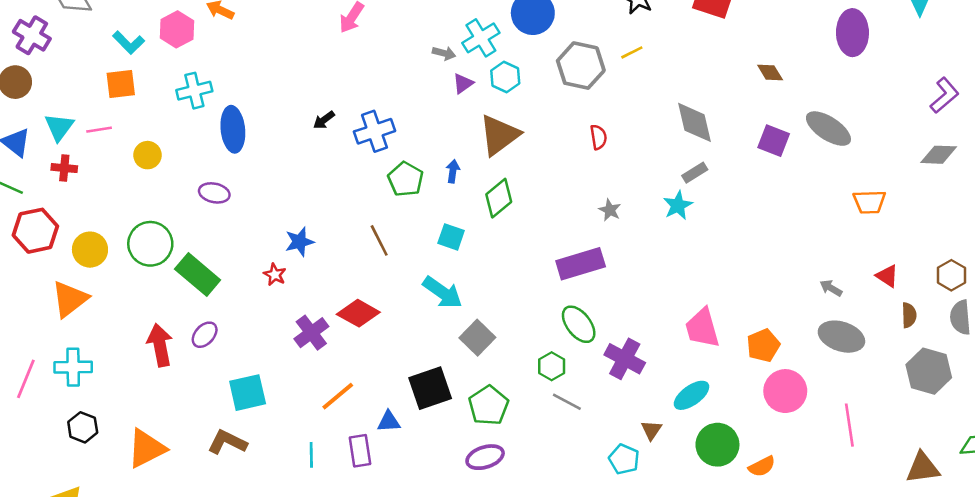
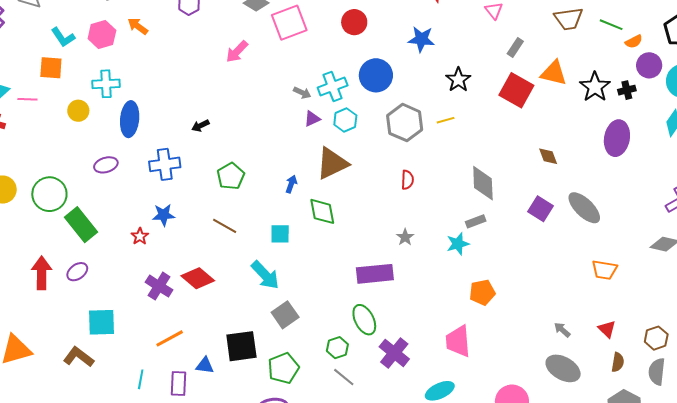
blue cross: (374, 131) -> (165, 164), moved
yellow circle: (147, 155) -> (78, 111), moved
green pentagon: (406, 179) -> (231, 176), moved
purple ellipse: (214, 193) -> (106, 165), turned -40
green diamond: (499, 198) -> (322, 211), turned -72
cyan square: (451, 237) -> (280, 234), turned -30
brown line: (379, 240) -> (225, 226), turned -45
purple cross: (311, 333) -> (159, 286), turned -32
orange pentagon: (763, 345) -> (482, 292), moved

